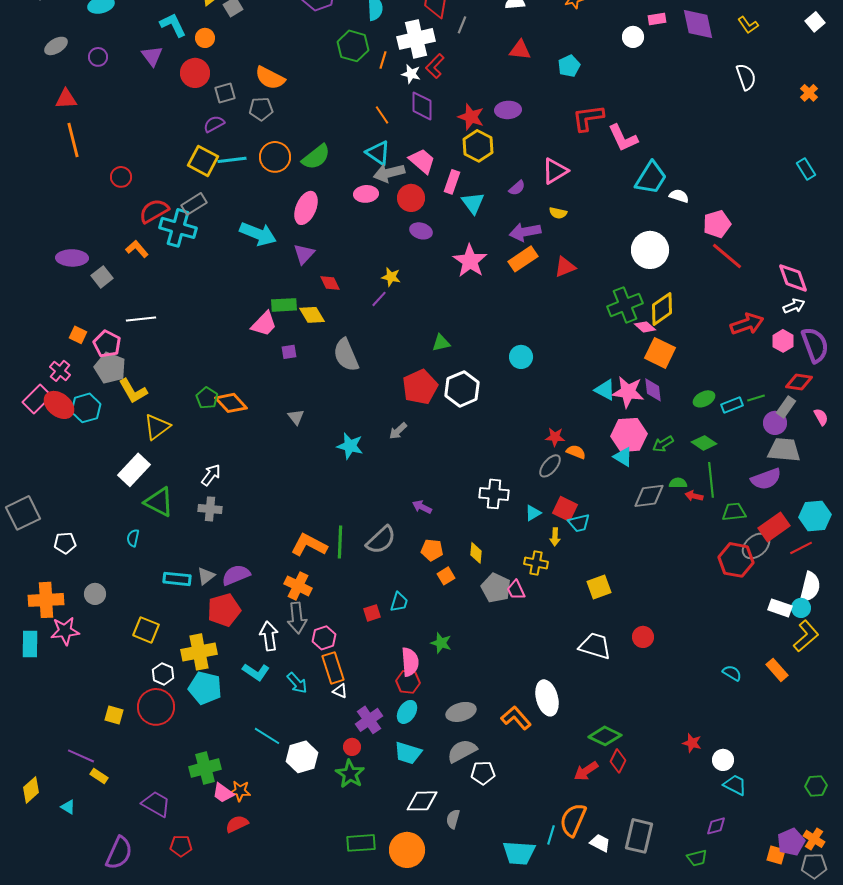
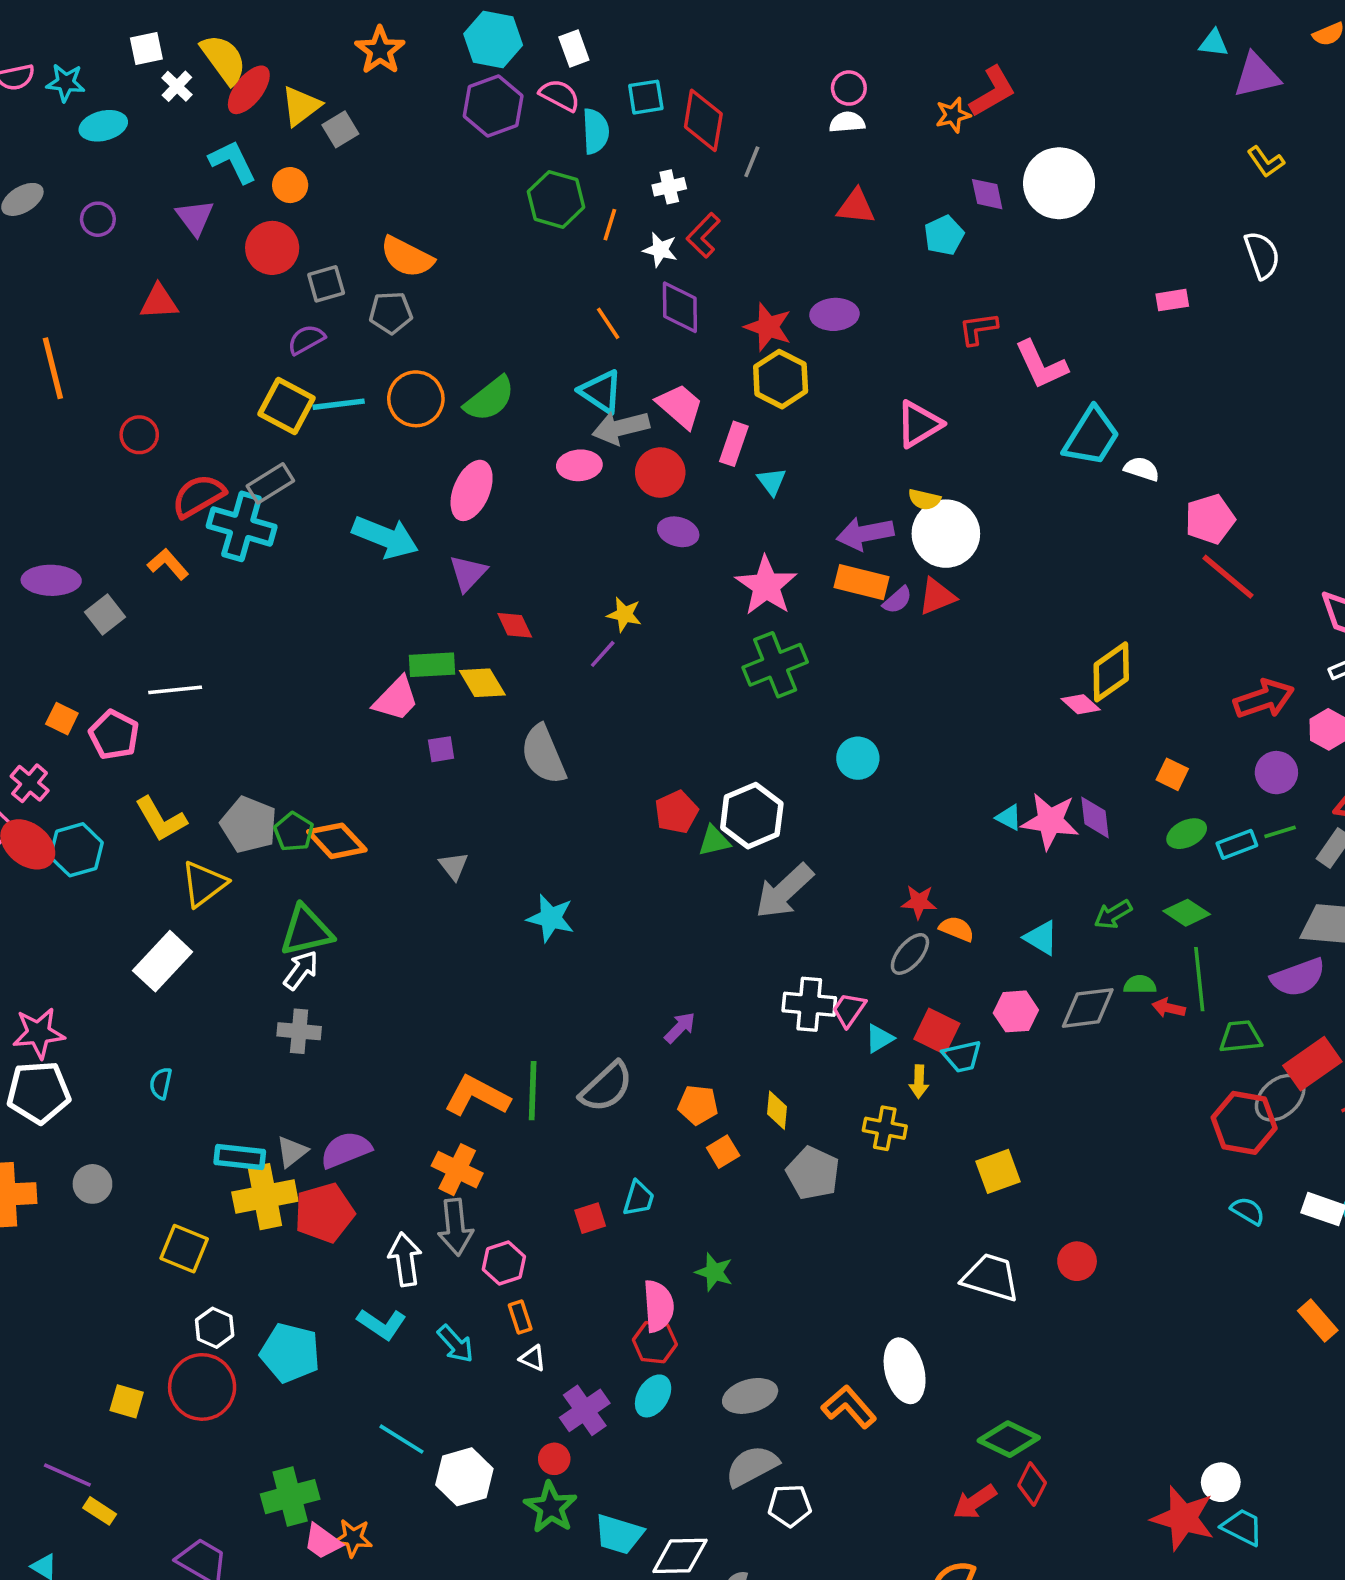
pink rectangle: (657, 19) -> (1172, 300), moved
purple diamond: (698, 24) -> (987, 194), moved, size x0.6
white circle: (633, 37) -> (1059, 183), size x1.8
white cross: (416, 39) -> (669, 187), size x0.5
red triangle: (66, 99) -> (159, 302), moved
red L-shape: (588, 118) -> (978, 329), size x0.7
purple semicircle: (517, 188) -> (897, 600), moved
cyan triangle: (473, 203) -> (772, 481), size x0.7
white circle: (650, 250) -> (946, 534), moved
orange rectangle: (523, 259) -> (861, 582), turned 48
green cross: (625, 305) -> (775, 665), moved
green triangle: (441, 343) -> (714, 841), moved
orange square: (660, 353) -> (1172, 774), moved, size x0.6
gray pentagon: (110, 368) -> (249, 825), moved
red pentagon: (420, 387) -> (676, 812), size x0.7
cyan triangle: (605, 390) -> (1009, 817), size x0.7
purple circle: (775, 423) -> (1276, 773), moved
gray arrow: (398, 431) -> (784, 891), moved, size x1.8
pink hexagon: (629, 435) -> (1016, 1011), moved, size x0.7
green triangle: (159, 502) -> (306, 931), moved, turned -40
purple arrow: (422, 507) -> (680, 1028), turned 108
white pentagon: (65, 543) -> (39, 1092), size x1.6
pink trapezoid: (516, 590) -> (849, 1010), moved, turned 60
pink star: (65, 631) -> (39, 1033), moved
yellow cross: (199, 652) -> (265, 1197), moved
orange rectangle: (333, 668) -> (520, 1317), size x0.6
cyan semicircle: (732, 673) -> (1248, 1211), moved
red star: (692, 743) -> (1183, 1518), moved, size x1.8
cyan trapezoid: (408, 753) -> (619, 1534), moved

